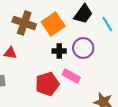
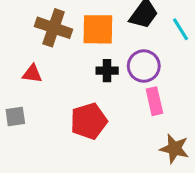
orange square: (53, 24) -> (98, 29), turned 35
pink rectangle: (71, 76) -> (154, 101), moved, turned 48

